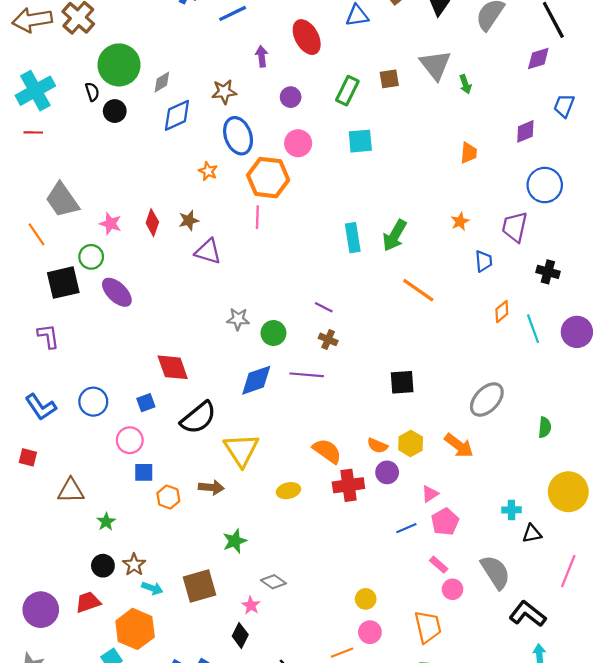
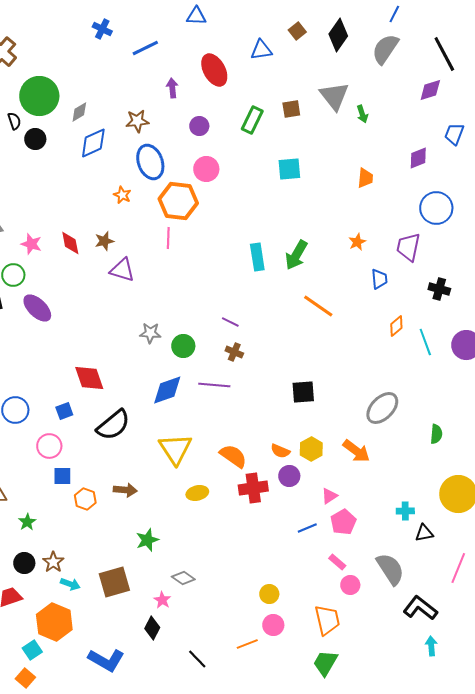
cyan square: (360, 141) -> (289, 169), moved
red diamond: (152, 223) -> (70, 243), turned -30
yellow triangle: (241, 450) -> (175, 449), moved

